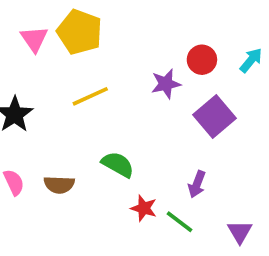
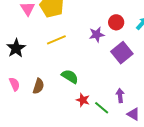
purple arrow: (197, 184) -> (120, 96), moved, turned 152
brown semicircle: (59, 185) -> (38, 86), turned -77
purple triangle: (240, 232) -> (133, 114), turned -32

